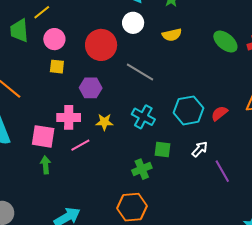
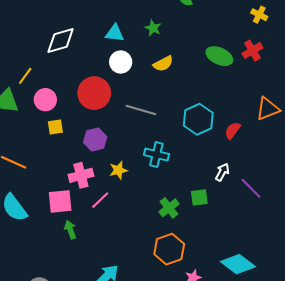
cyan hexagon: (189, 110) -> (198, 119), moved
green square: (162, 149) -> (199, 197), moved

